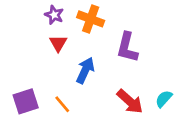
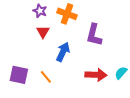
purple square: (26, 101) -> (19, 75), turned 30
red arrow: (130, 101) -> (96, 75), turned -40

